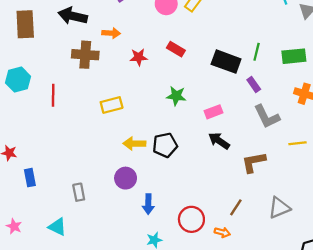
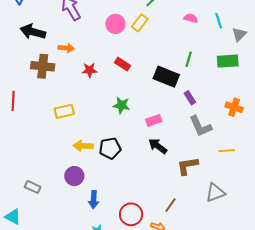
green line: (257, 52) -> (189, 59), moved
green rectangle: (294, 56) -> (228, 61), moved
gray rectangle: (79, 192) -> (33, 187), turned -56
gray triangle: (279, 208) -> (215, 193), moved

